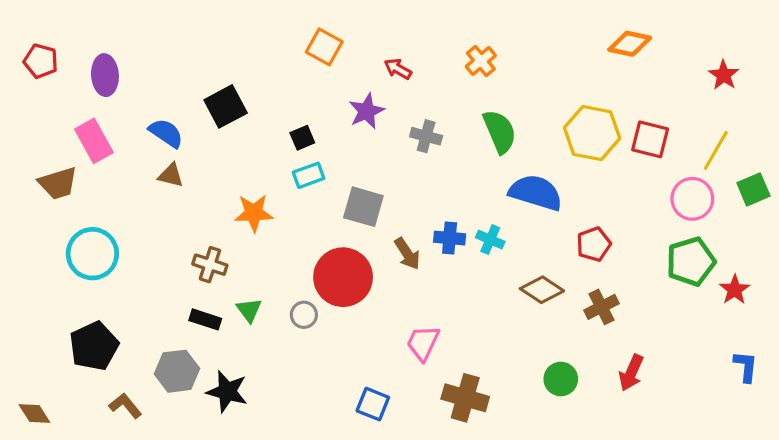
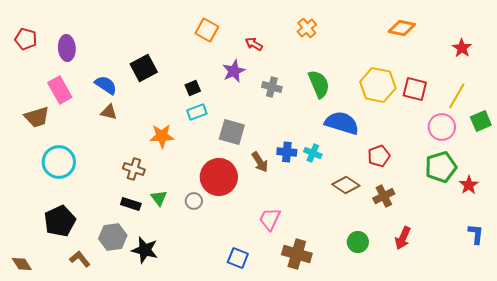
orange cross: (481, 61) -> (307, 28), moved

